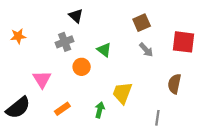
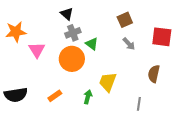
orange star: (18, 36) -> (16, 32), size x1.5
gray cross: (65, 42) -> (73, 33), moved
orange circle: (82, 67) -> (72, 59), size x1.6
pink triangle: (42, 79) -> (37, 50), moved
black semicircle: (18, 108) -> (16, 95), turned 30

